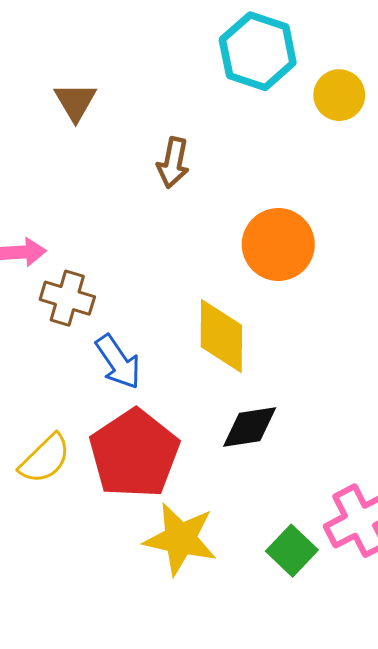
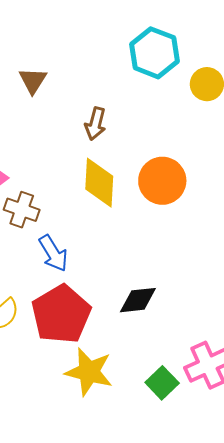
yellow diamond: (221, 336) -> (99, 183), moved

